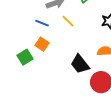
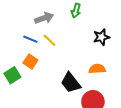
yellow line: (68, 21) -> (49, 40), moved

